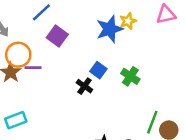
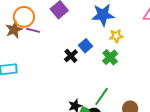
yellow star: (128, 21) -> (116, 36), moved
green line: (152, 122) -> (102, 96), moved

